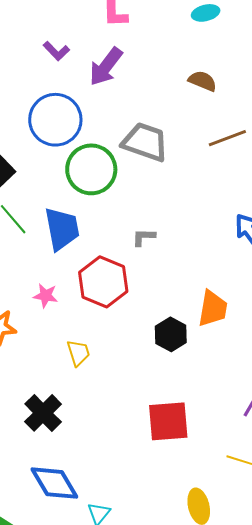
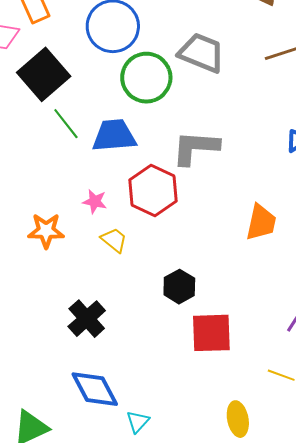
blue trapezoid: (62, 229) -> (114, 136), turned -87
gray L-shape: (144, 237) -> (195, 148), size x2.0
black hexagon: (171, 334) -> (179, 287), moved
yellow trapezoid: (78, 353) -> (114, 240), moved, turned -36

